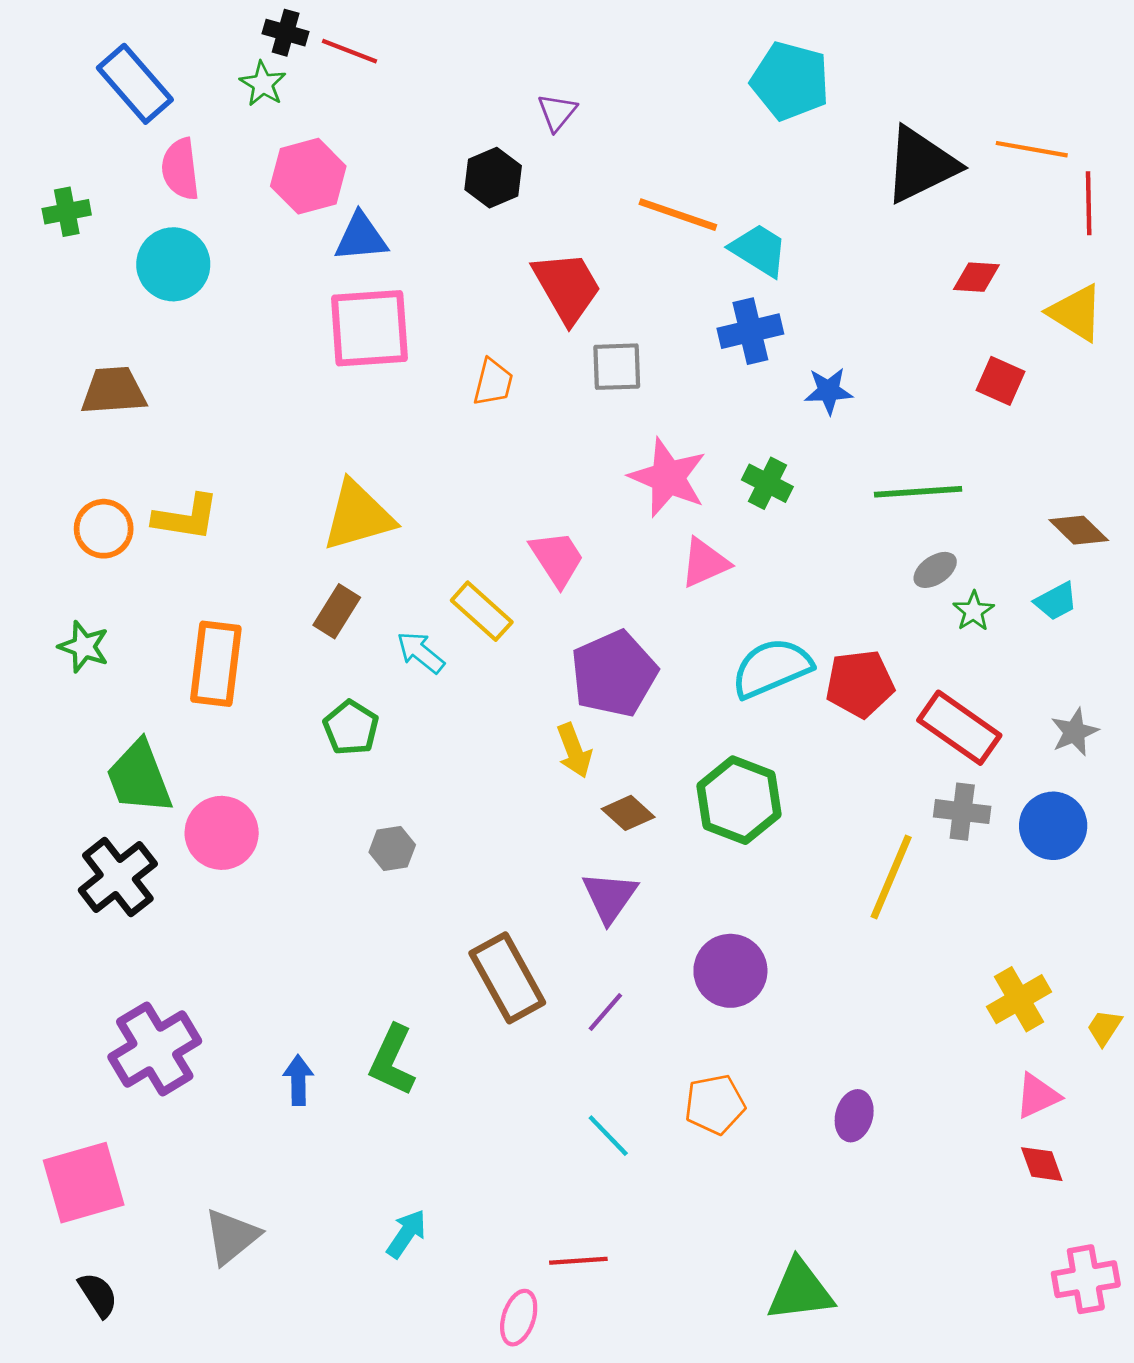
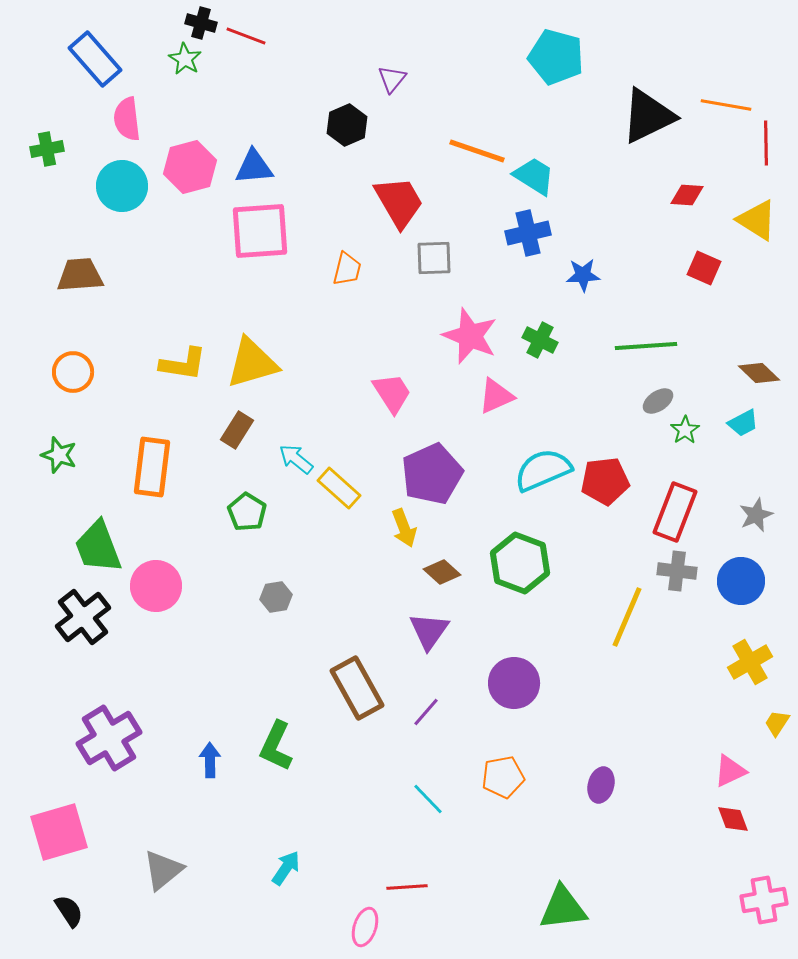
pink hexagon: (308, 176) -> (190, 167), moved
yellow L-shape: (186, 517) -> (183, 364), moved
yellow rectangle: (482, 611) -> (339, 488), moved
red rectangle: (959, 728) -> (675, 512), turned 76
yellow cross: (1019, 999) -> (750, 662), moved

